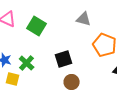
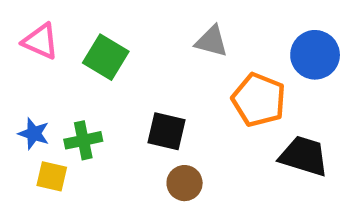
black square: (64, 59) -> (167, 131), turned 30
green cross: (27, 63) -> (83, 140), turned 35

